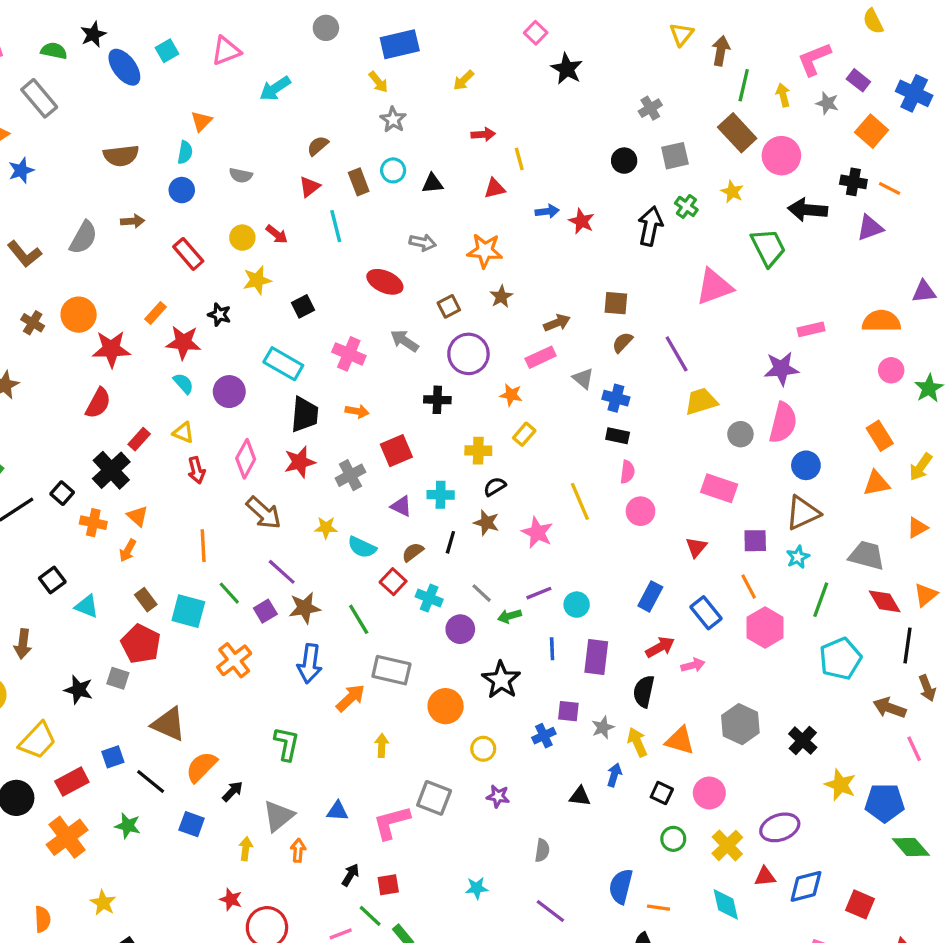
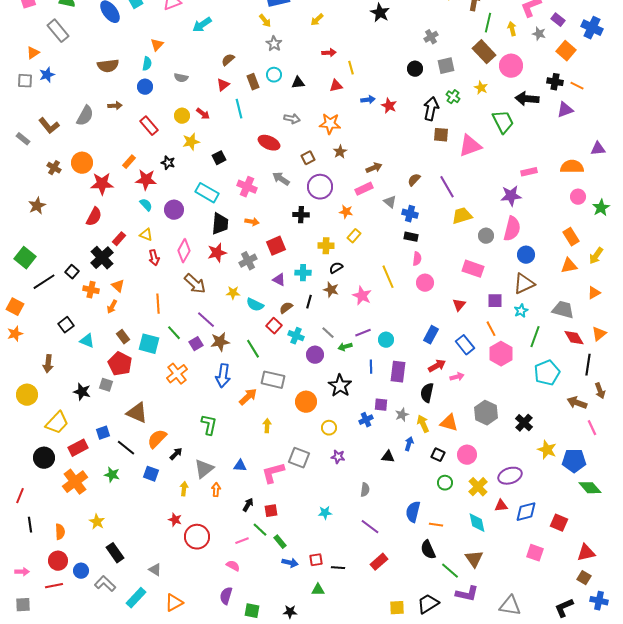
brown square: (616, 303) -> (441, 135), moved

